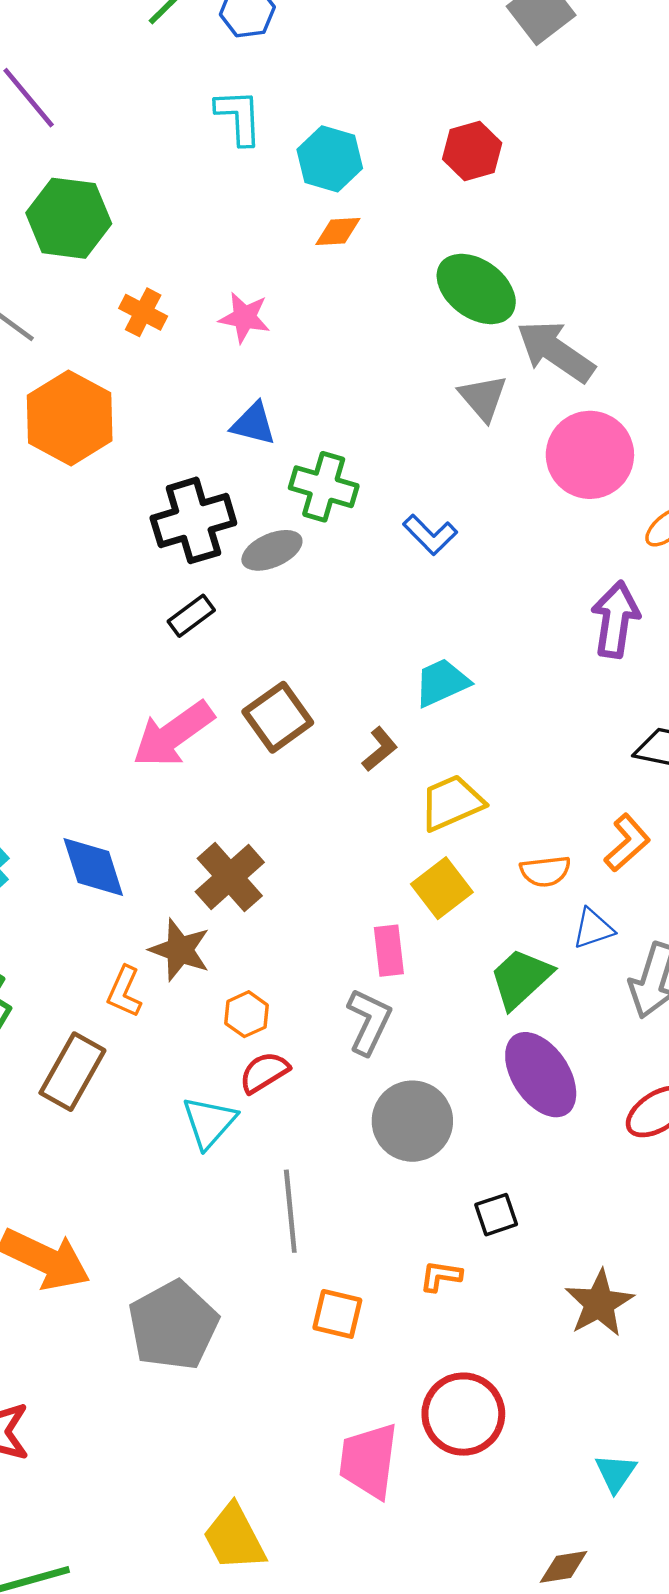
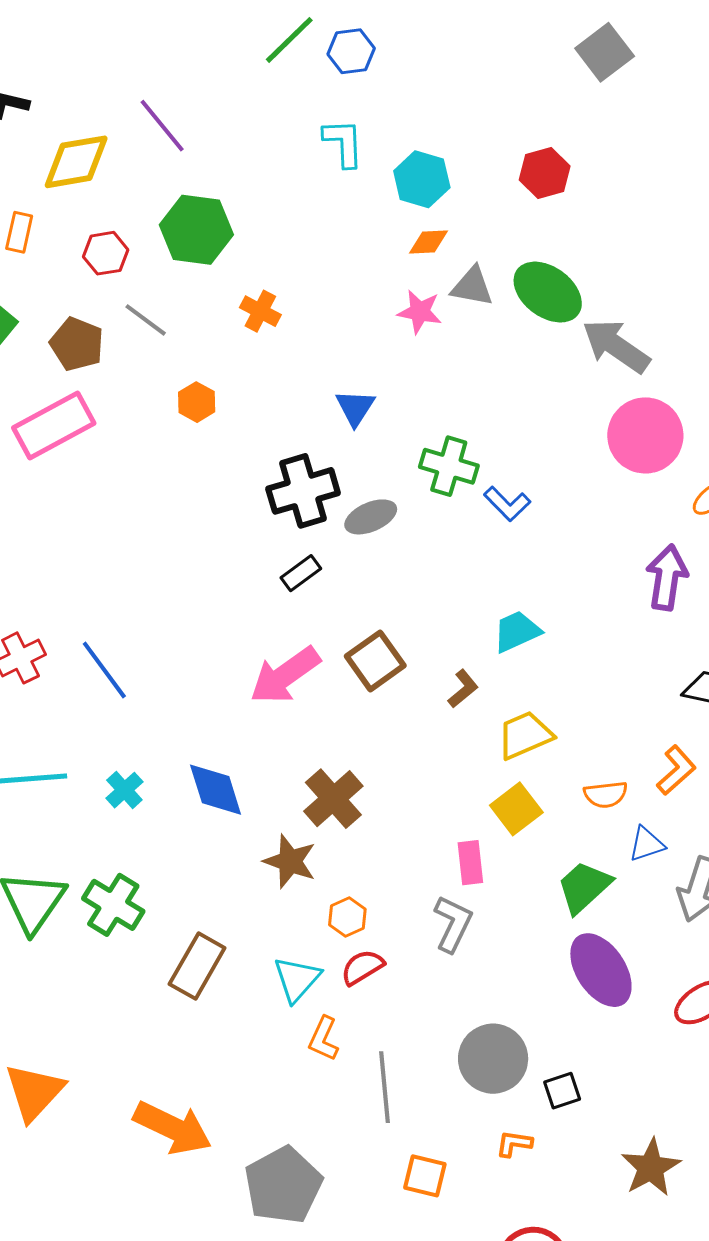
pink star: (245, 317) -> (420, 312), moved
gray triangle: (483, 398) -> (472, 287), moved, turned -39
orange hexagon: (70, 418) -> (197, 402), size x0.5
blue triangle: (254, 424) -> (355, 408), turned 48
green cross: (324, 487) -> (449, 466), moved
orange L-shape: (124, 992) -> (324, 1039), moved
gray circle: (412, 1121) -> (493, 1059), moved
cyan triangle: (209, 1122) -> (297, 979), moved

